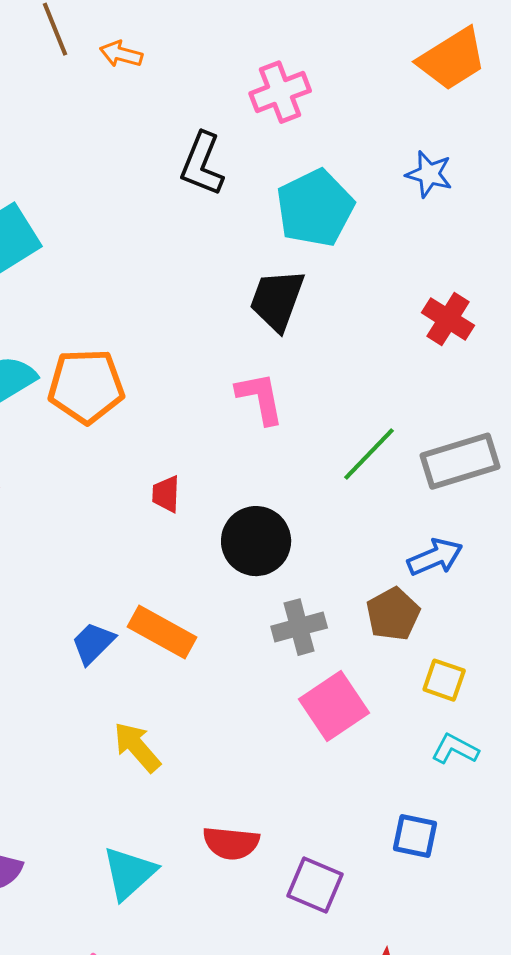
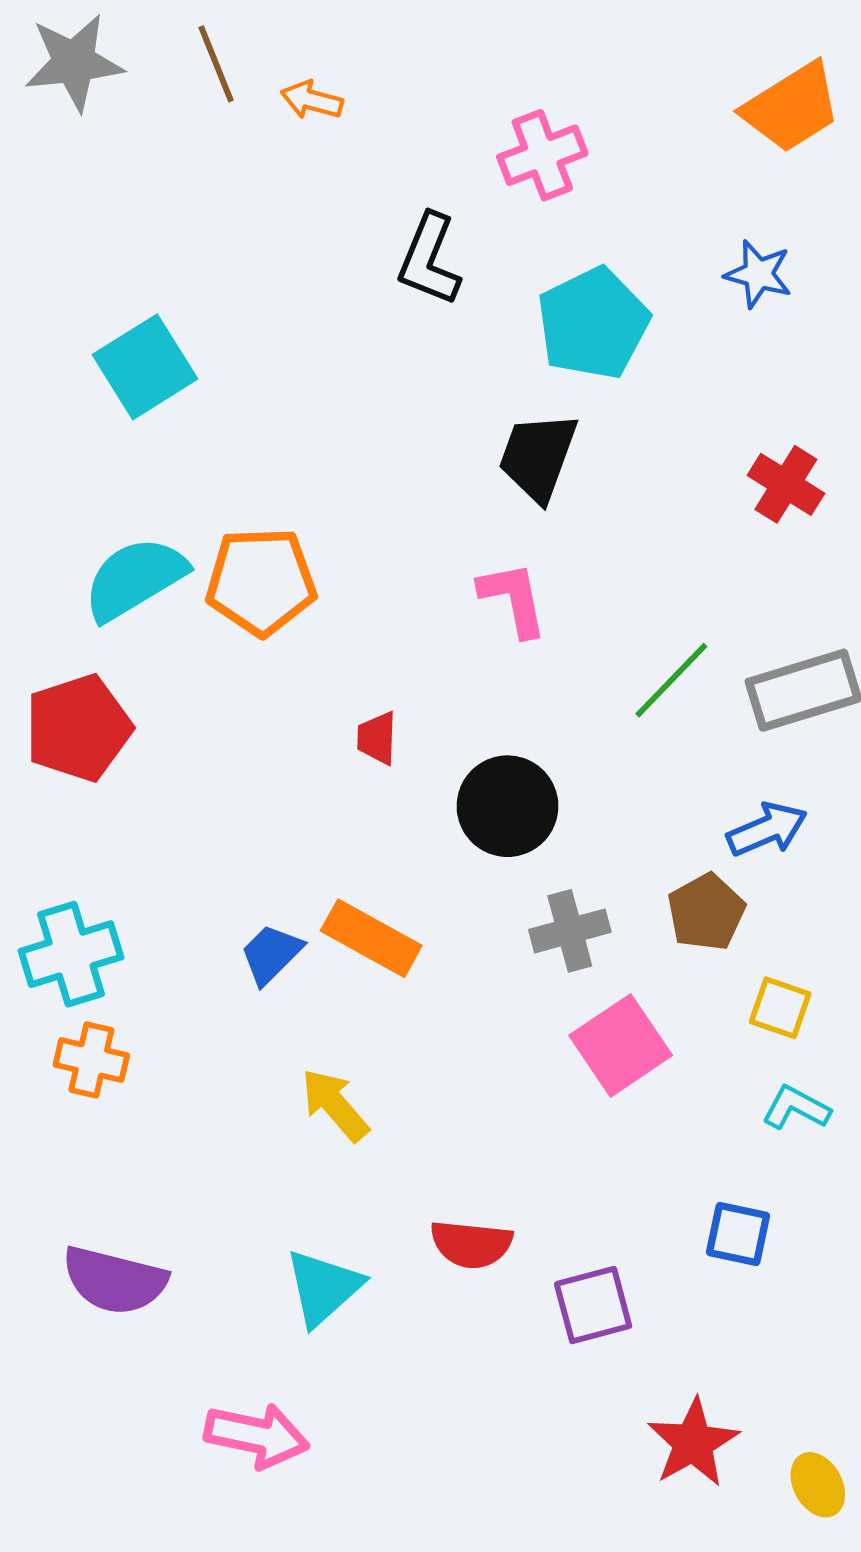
purple square: (315, 885) -> (593, 1305), turned -38

